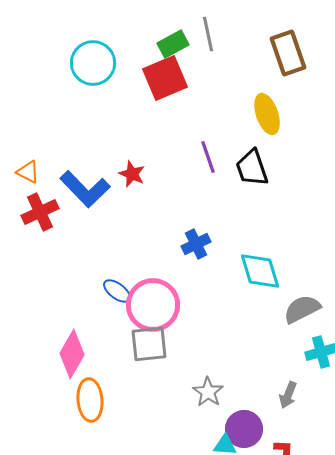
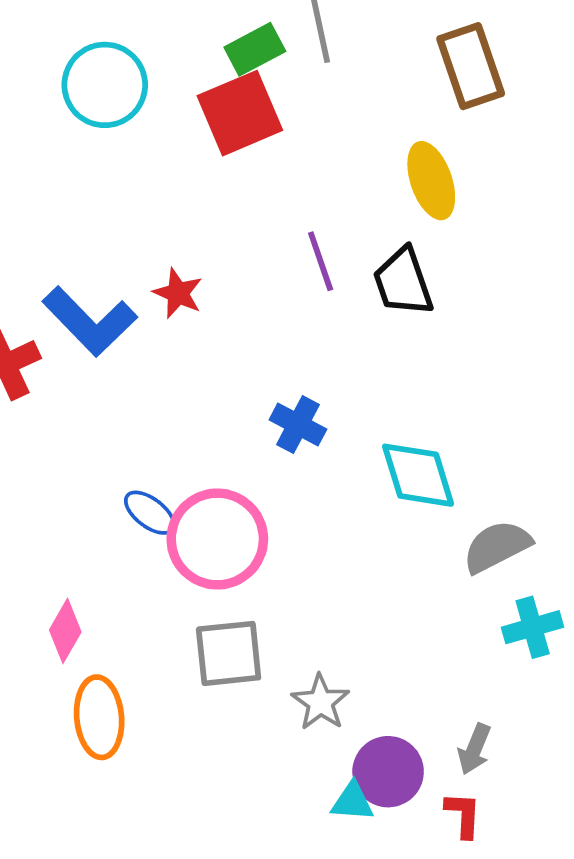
blue cross: (196, 244) -> (298, 425), turned -36
gray square: (149, 344) -> (229, 653), moved
pink diamond: (72, 354) -> (65, 631), size x0.7
gray arrow: (288, 395) -> (474, 749), moved

